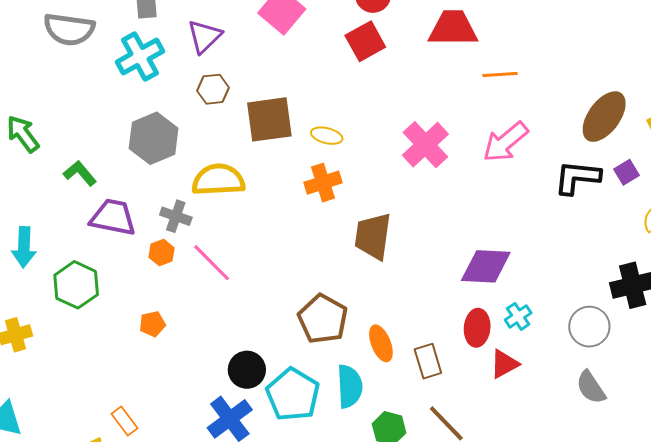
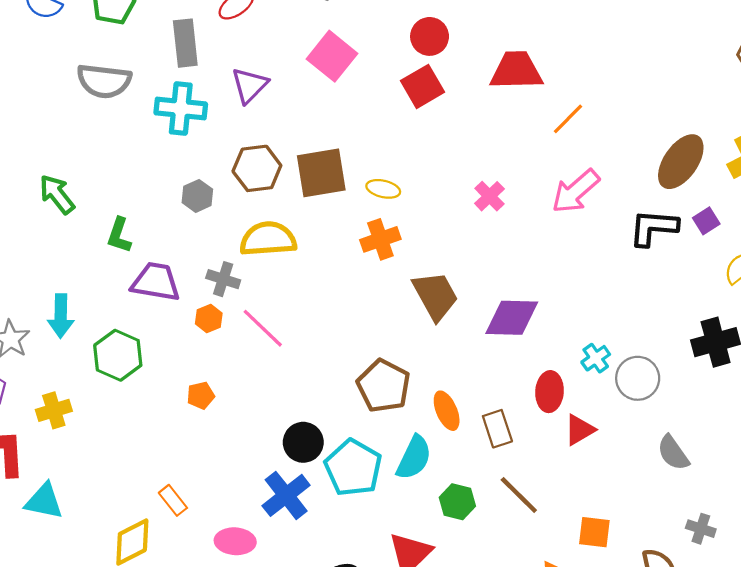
cyan cross: (140, 57) -> (181, 108), turned 36
orange line: (500, 74) -> (568, 119), turned -40
brown hexagon: (213, 89) -> (257, 168), moved, size x1.4
gray hexagon: (154, 138) -> (197, 196), size x0.6
pink cross: (425, 145) -> (489, 196), size x0.6
green L-shape: (80, 173) -> (119, 235), turned -120
brown trapezoid: (373, 236) -> (435, 296), turned 144
purple diamond: (486, 266) -> (512, 318), moved
cyan cross: (518, 316) -> (596, 358), moved
gray circle: (589, 327) -> (638, 378), moved
cyan semicircle: (350, 386) -> (414, 458), turned 30

